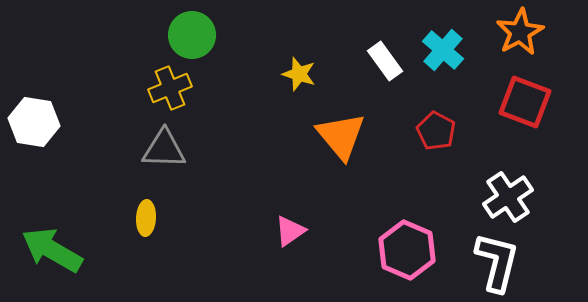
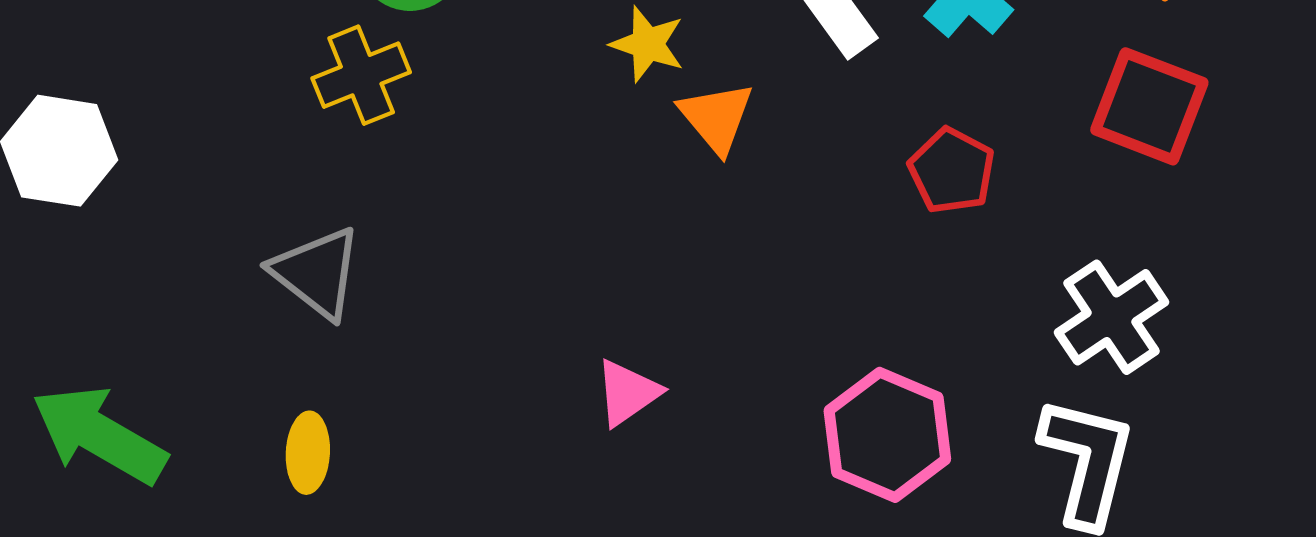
orange triangle: (341, 136) -> (716, 117), moved, size x0.7
gray triangle: (164, 149) -> (317, 273), moved, turned 36
yellow ellipse: (146, 218) -> (308, 453), moved

